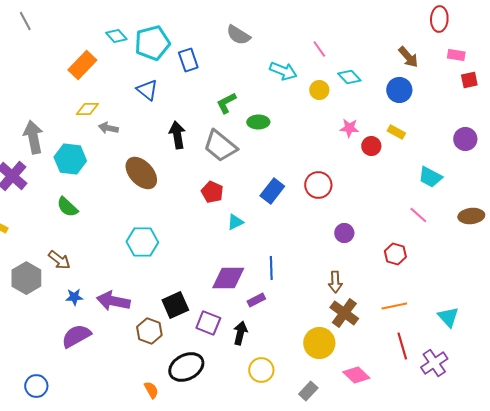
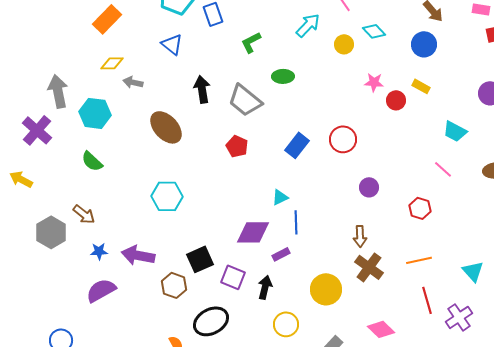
cyan arrow: (283, 71) -> (308, 25), turned -68
green L-shape: (226, 103) -> (251, 42), moved
cyan triangle: (235, 222) -> (280, 197), moved
yellow circle: (319, 343) -> (326, 289), moved

